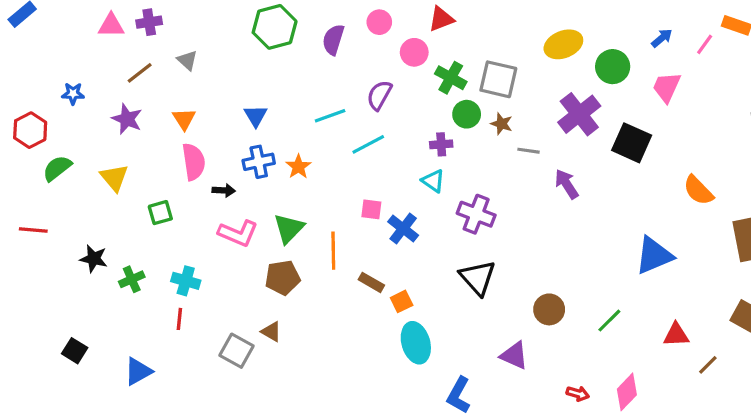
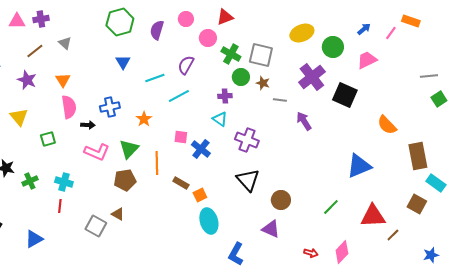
pink trapezoid: (667, 87) -> (367, 60), turned 40
blue triangle: (256, 116) -> (123, 62), moved
orange star: (298, 167) -> (144, 119), moved
brown circle: (549, 309) -> (281, 200), moved
red triangle: (676, 335) -> (373, 216), size x1.5

